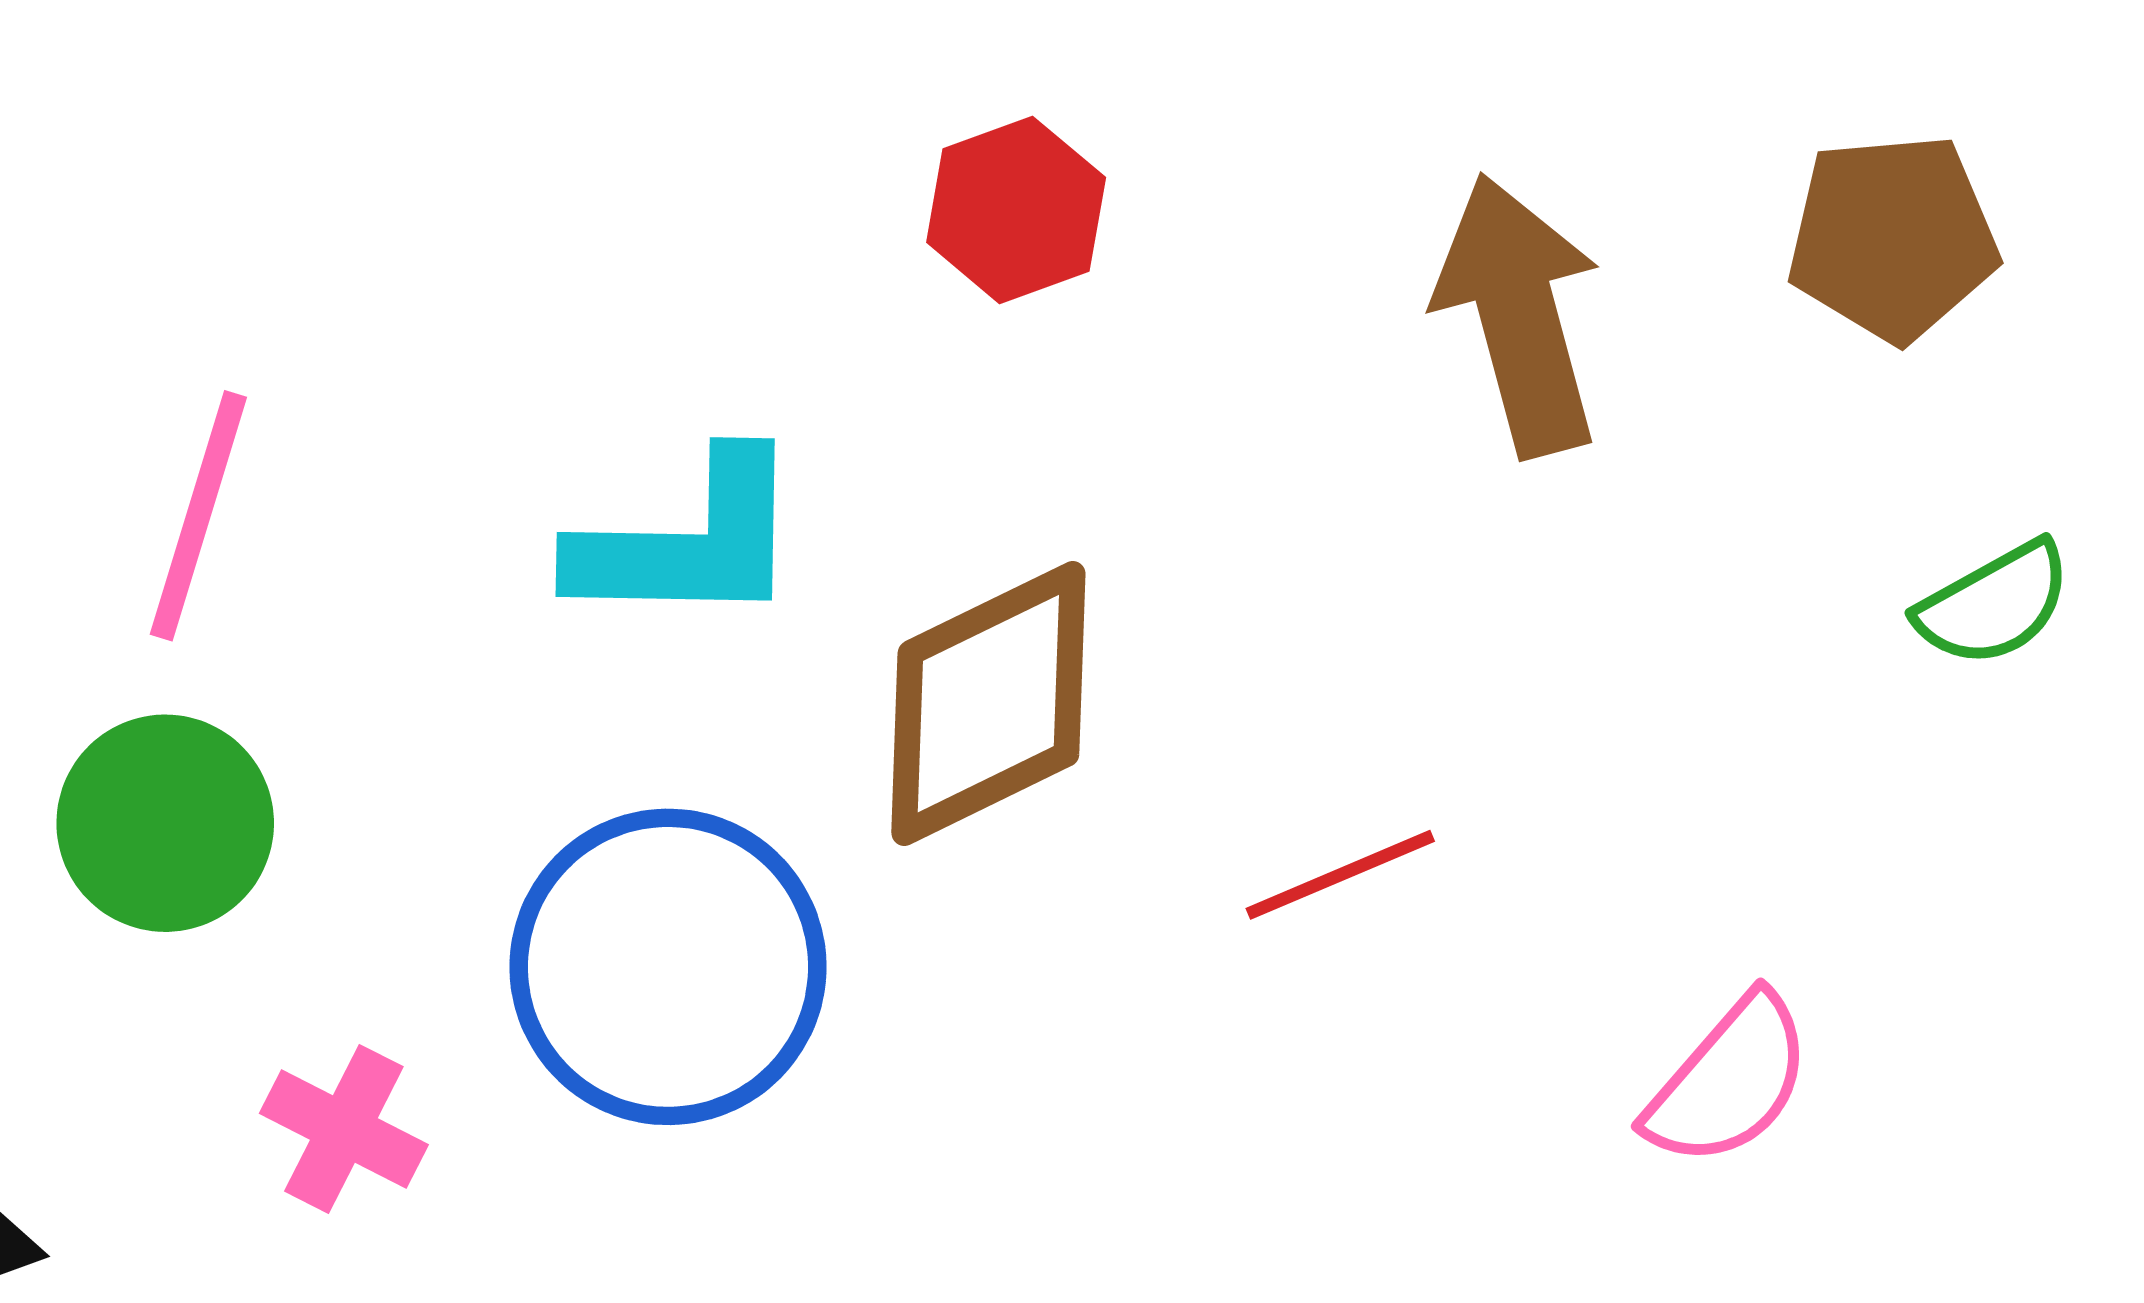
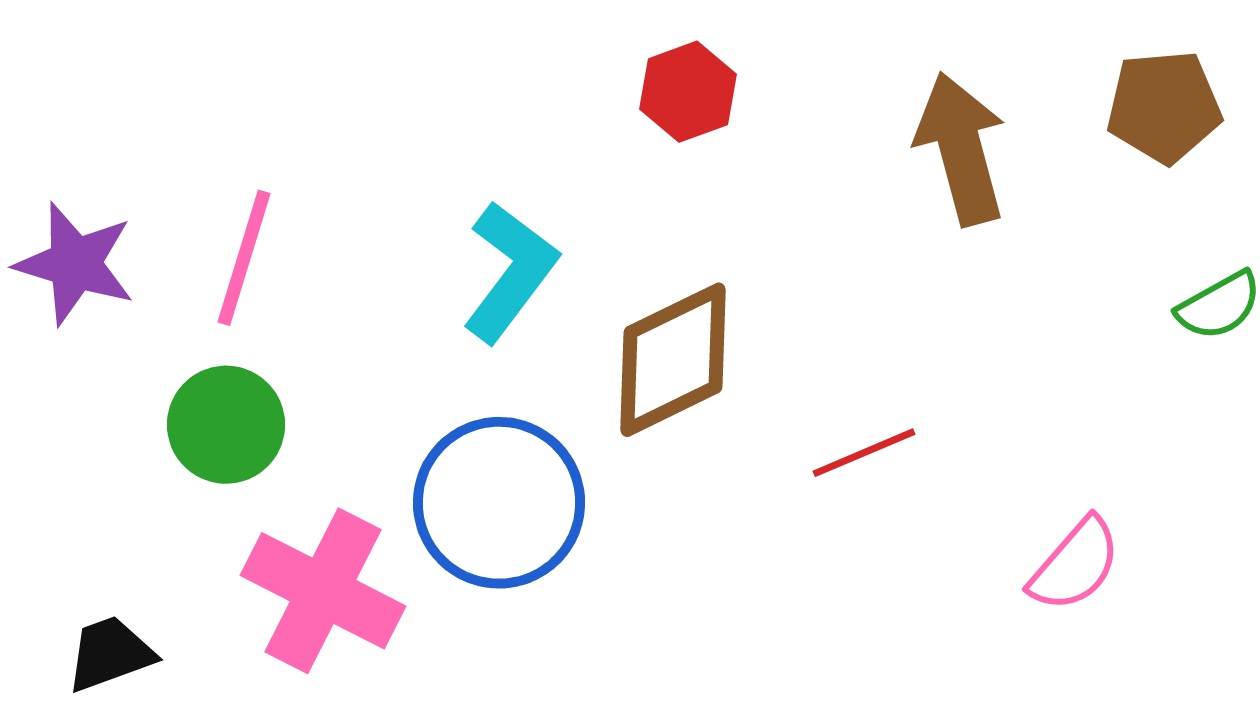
cyan L-shape: (688, 541) -> (510, 272), turned -54
pink cross: (344, 1129) -> (323, 591), size x1.8

